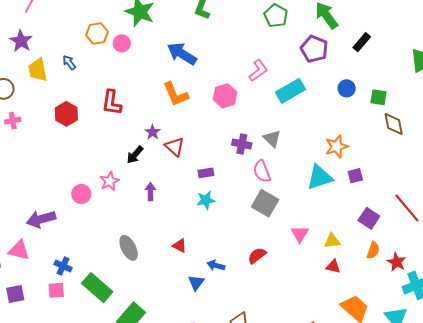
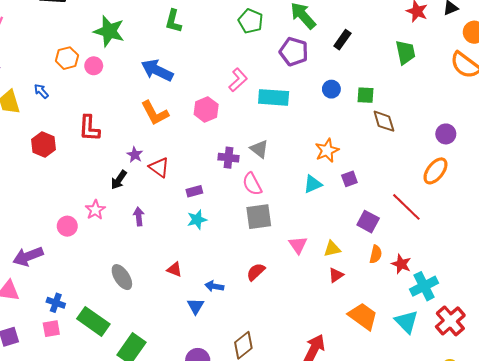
cyan rectangle: (291, 91) -> (274, 97), turned 40
cyan triangle: (320, 177) -> (313, 184), size x0.7
gray square: (265, 203) -> (259, 217), turned -32
red triangle: (333, 266) -> (336, 275), turned -42

